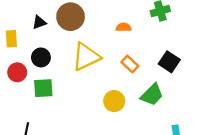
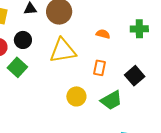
orange rectangle: (130, 64) -> (99, 68), turned 42
green square: (43, 88) -> (17, 67), turned 30

